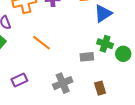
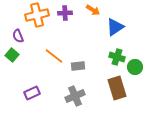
gray rectangle: (87, 57) -> (78, 66), moved
brown rectangle: (100, 88) -> (117, 88), moved, size x1.6

